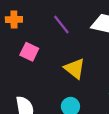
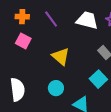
orange cross: (14, 20) -> (22, 17), moved

